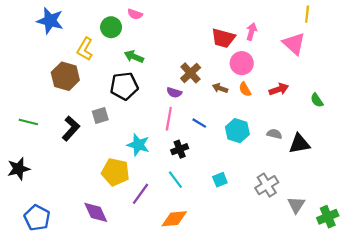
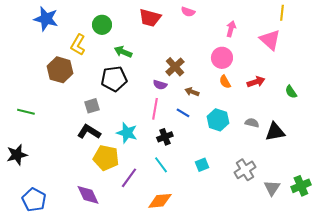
pink semicircle: (135, 14) -> (188, 12), moved
red trapezoid: (223, 38) -> (150, 18), moved
brown arrow: (220, 88) -> (192, 92), moved
black L-shape: (71, 128) -> (89, 132), moved, turned -100
green cross: (328, 217) -> (301, 186), moved

